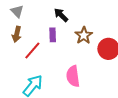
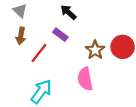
purple rectangle: (53, 35) -> (60, 35), turned -48
brown star: (84, 35) -> (95, 50), moved

